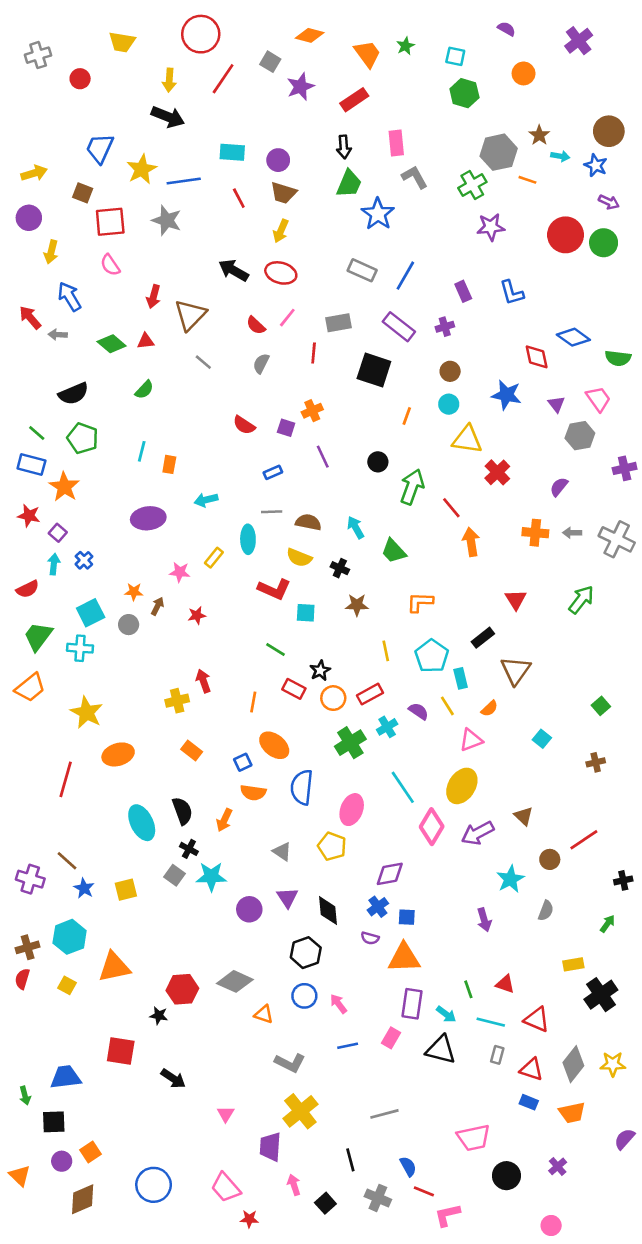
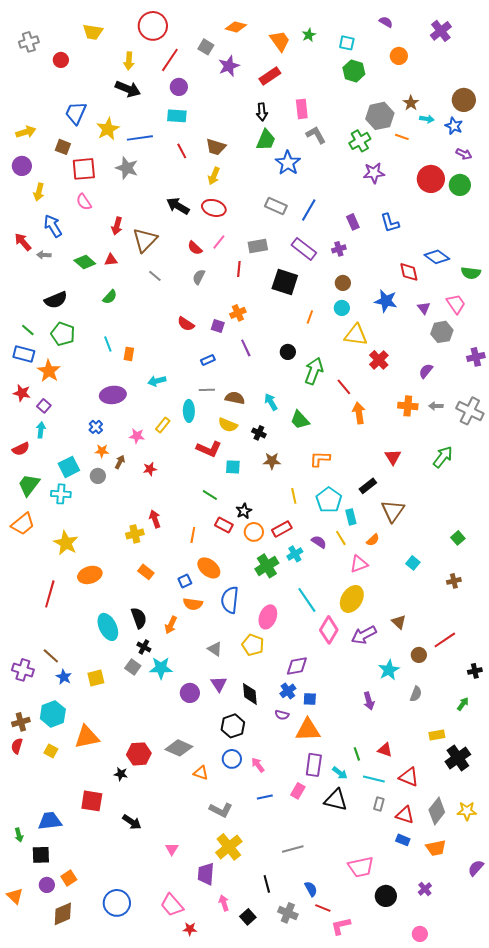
purple circle: (278, 160) -> (179, 87), moved
cyan line: (142, 451) -> (108, 344), turned -35
blue cross: (84, 560) -> (96, 427), moved

